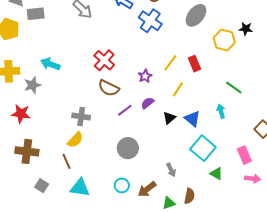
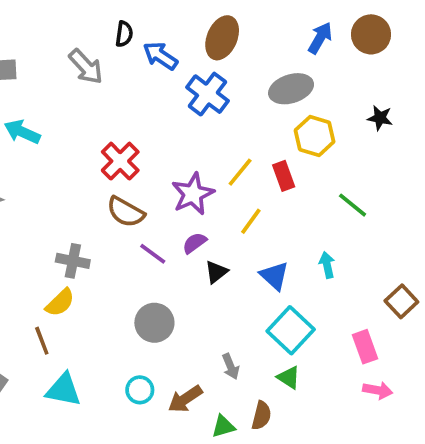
gray ellipse: (196, 15) -> (291, 89), turned 30
yellow hexagon: (224, 40) -> (315, 136), moved
cyan arrow: (50, 64) -> (22, 132), moved
purple star: (145, 76) -> (193, 194), size x1.6
green line: (234, 87) -> (353, 205), moved
purple line: (125, 110) -> (153, 254), turned 70
black triangle: (169, 118) -> (216, 272), moved
green triangle: (216, 174) -> (289, 377), moved

